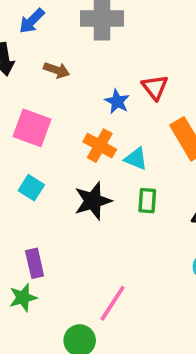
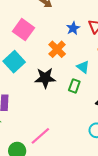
cyan triangle: (136, 159) -> (83, 67), moved
cyan square: (31, 188) -> (14, 62), size x1.5

